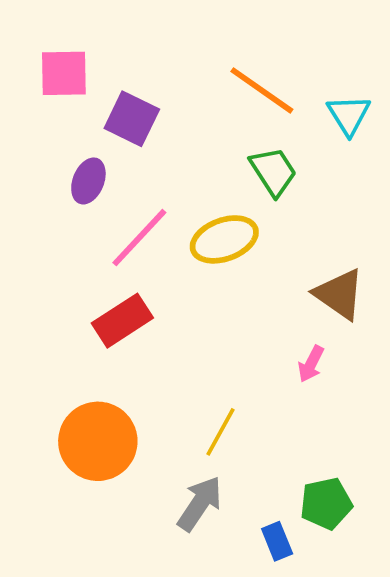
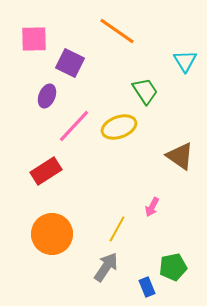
orange line: (262, 90) -> (117, 31), moved
red rectangle: (122, 321) -> (46, 171), moved
pink arrow: (311, 364) -> (152, 207), moved

